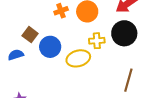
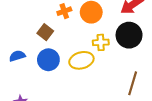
brown square: (30, 35) -> (45, 32), moved
blue circle: (50, 47) -> (48, 60), moved

